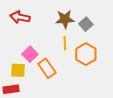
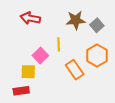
yellow line: (65, 43) -> (59, 44), moved
orange rectangle: (47, 68) -> (75, 70), moved

